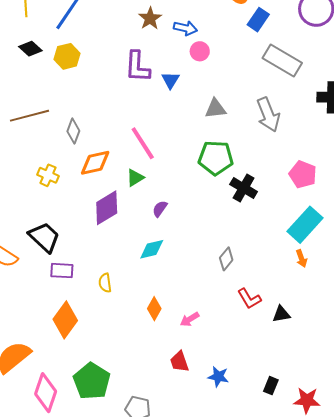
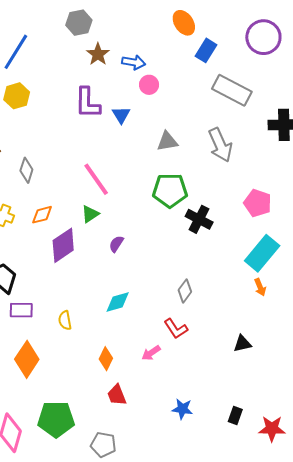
orange diamond: (95, 163) -> (42, 215), moved, size x0.7
cyan diamond: (152, 249) -> (118, 302), moved
red L-shape: (249, 299) -> (176, 329), moved
orange diamond: (154, 309) -> (106, 359), moved
red trapezoid: (179, 362) -> (117, 395), moved
green pentagon: (92, 381) -> (56, 419), turned -30

